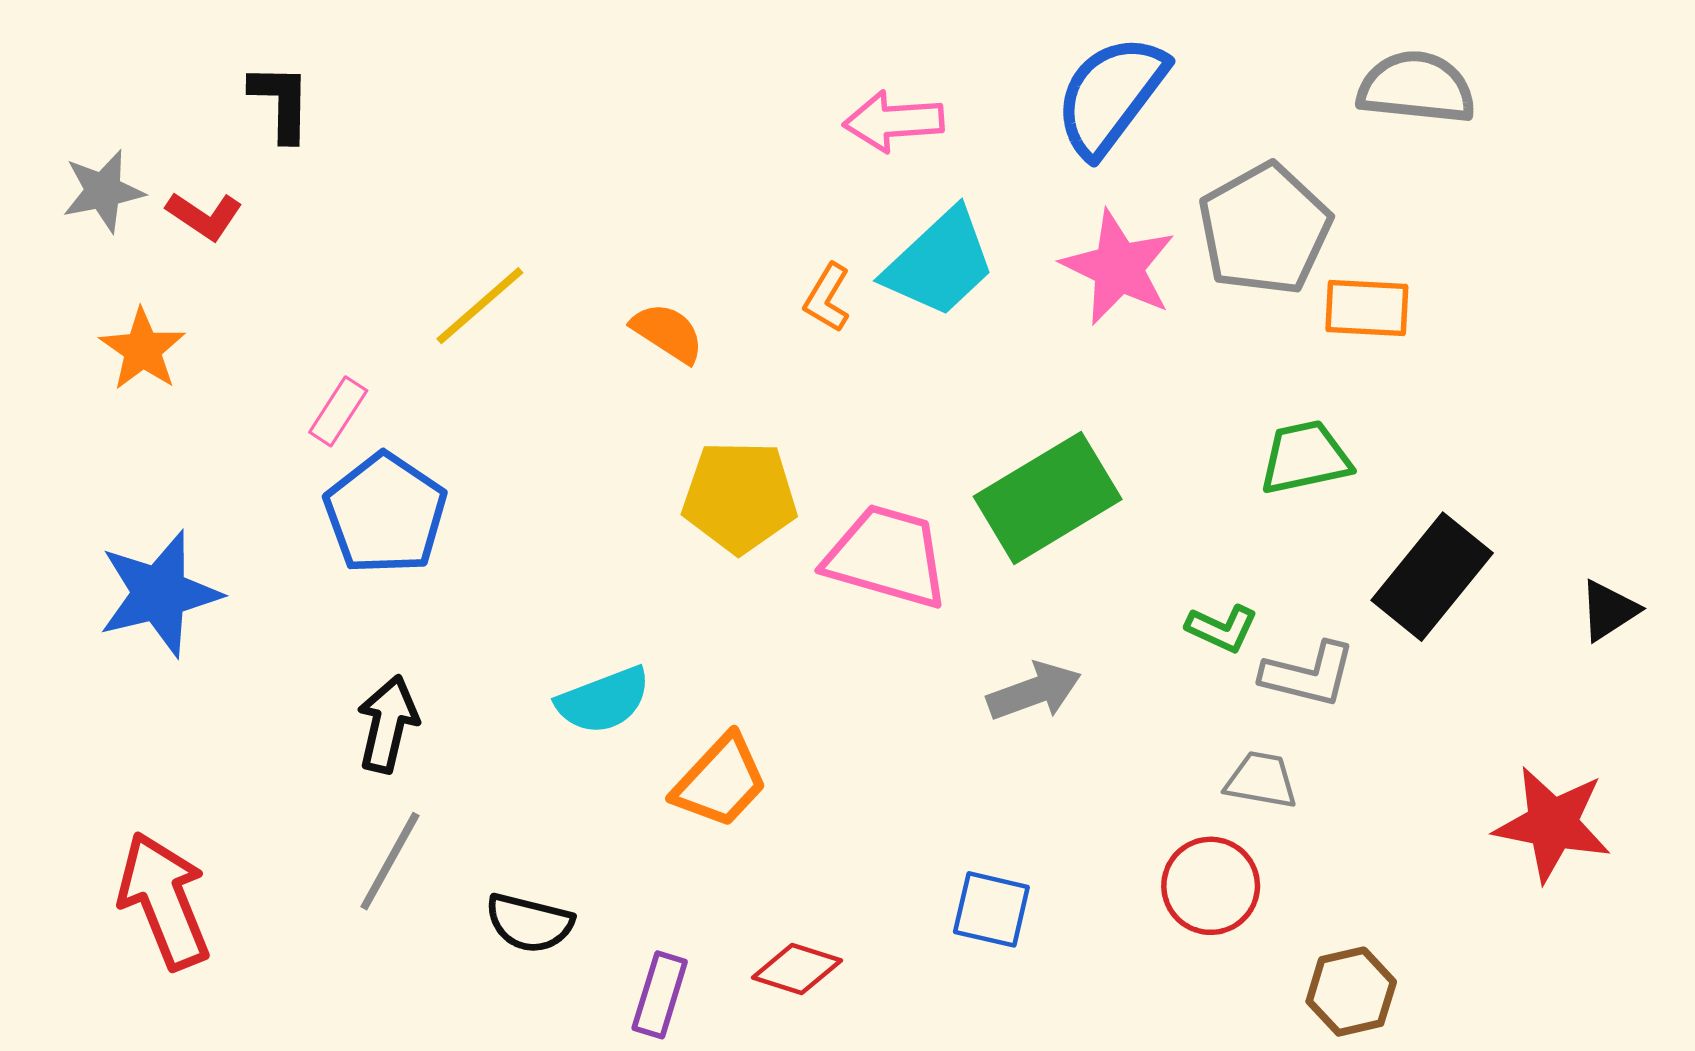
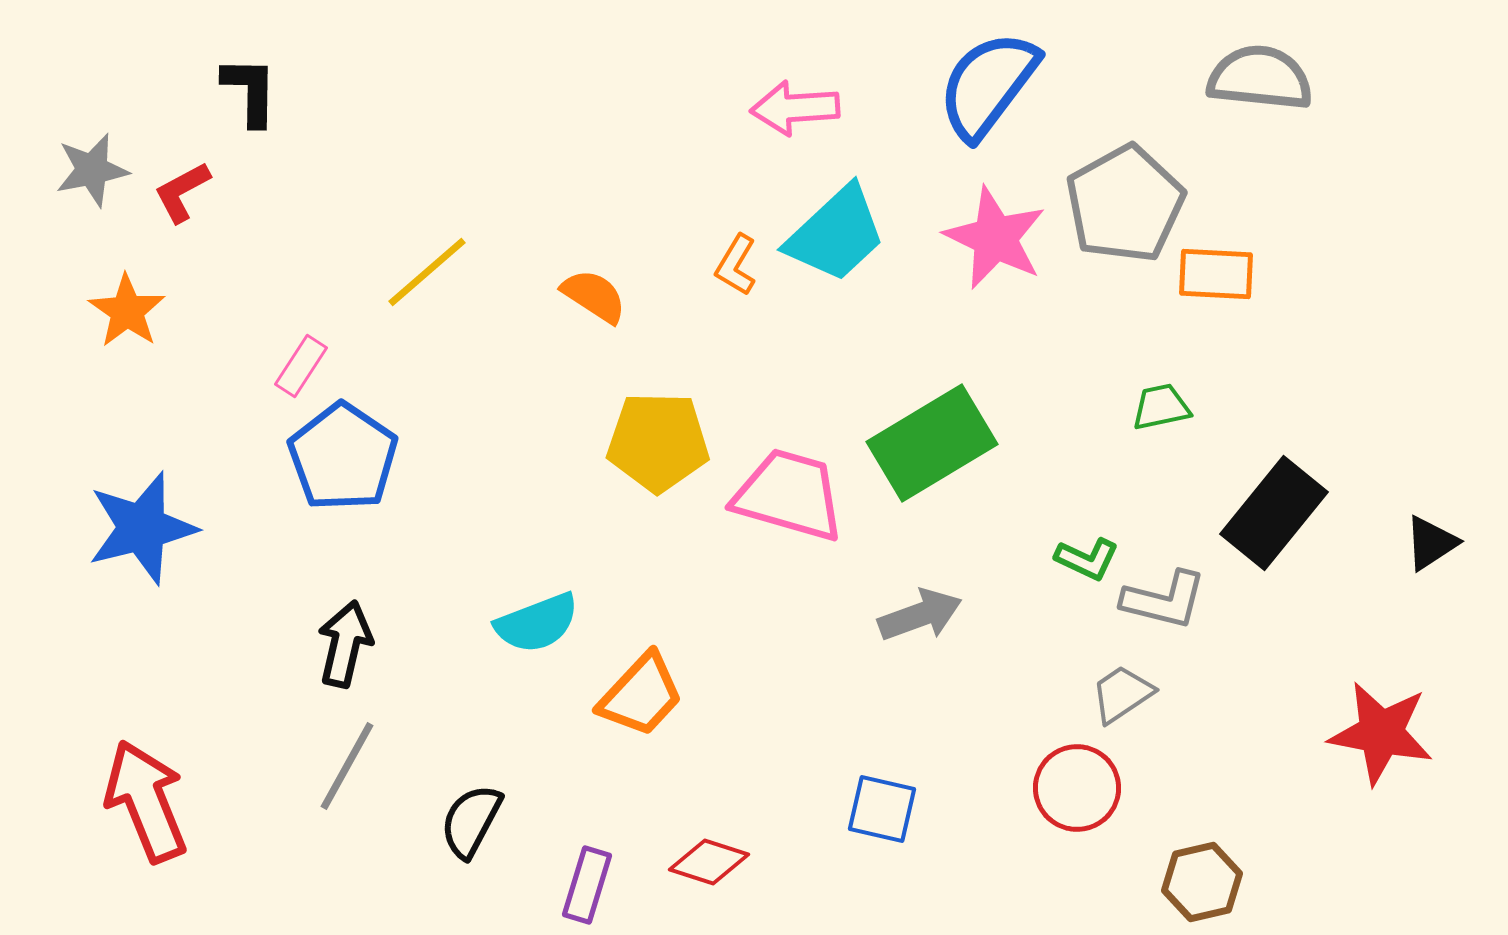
red L-shape: (204, 216) -> (182, 192), turned 118
green trapezoid: (1305, 457) -> (1161, 407), size x0.7
gray trapezoid: (1261, 780) -> (1122, 694), turned -44
black semicircle: (529, 923) -> (471, 821), turned 104

